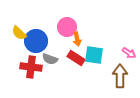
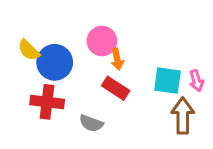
pink arrow: (129, 53) -> (196, 81), turned 40
cyan square: (94, 55) -> (167, 81), moved
gray semicircle: (50, 59) -> (91, 123), moved

